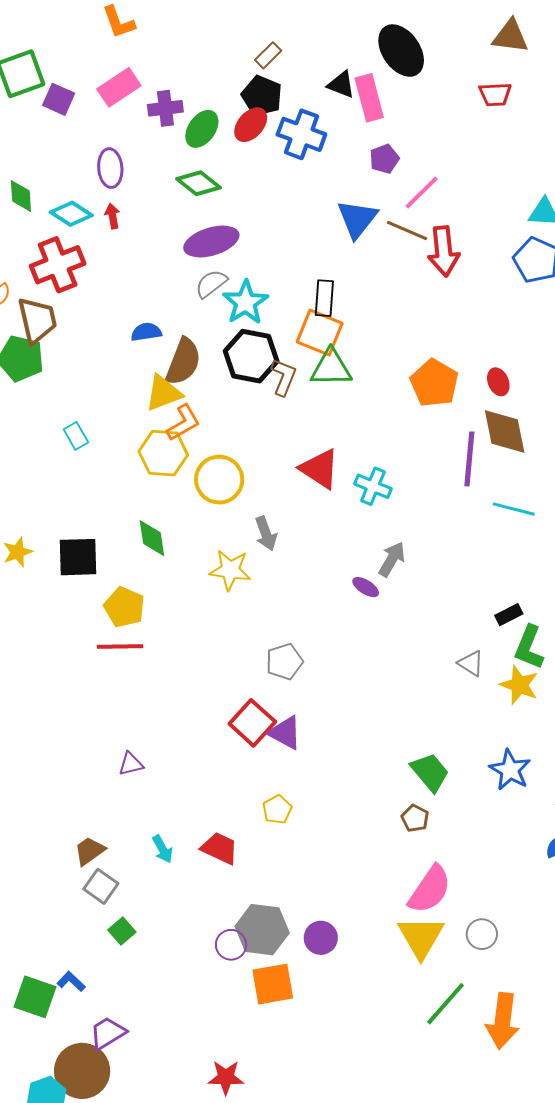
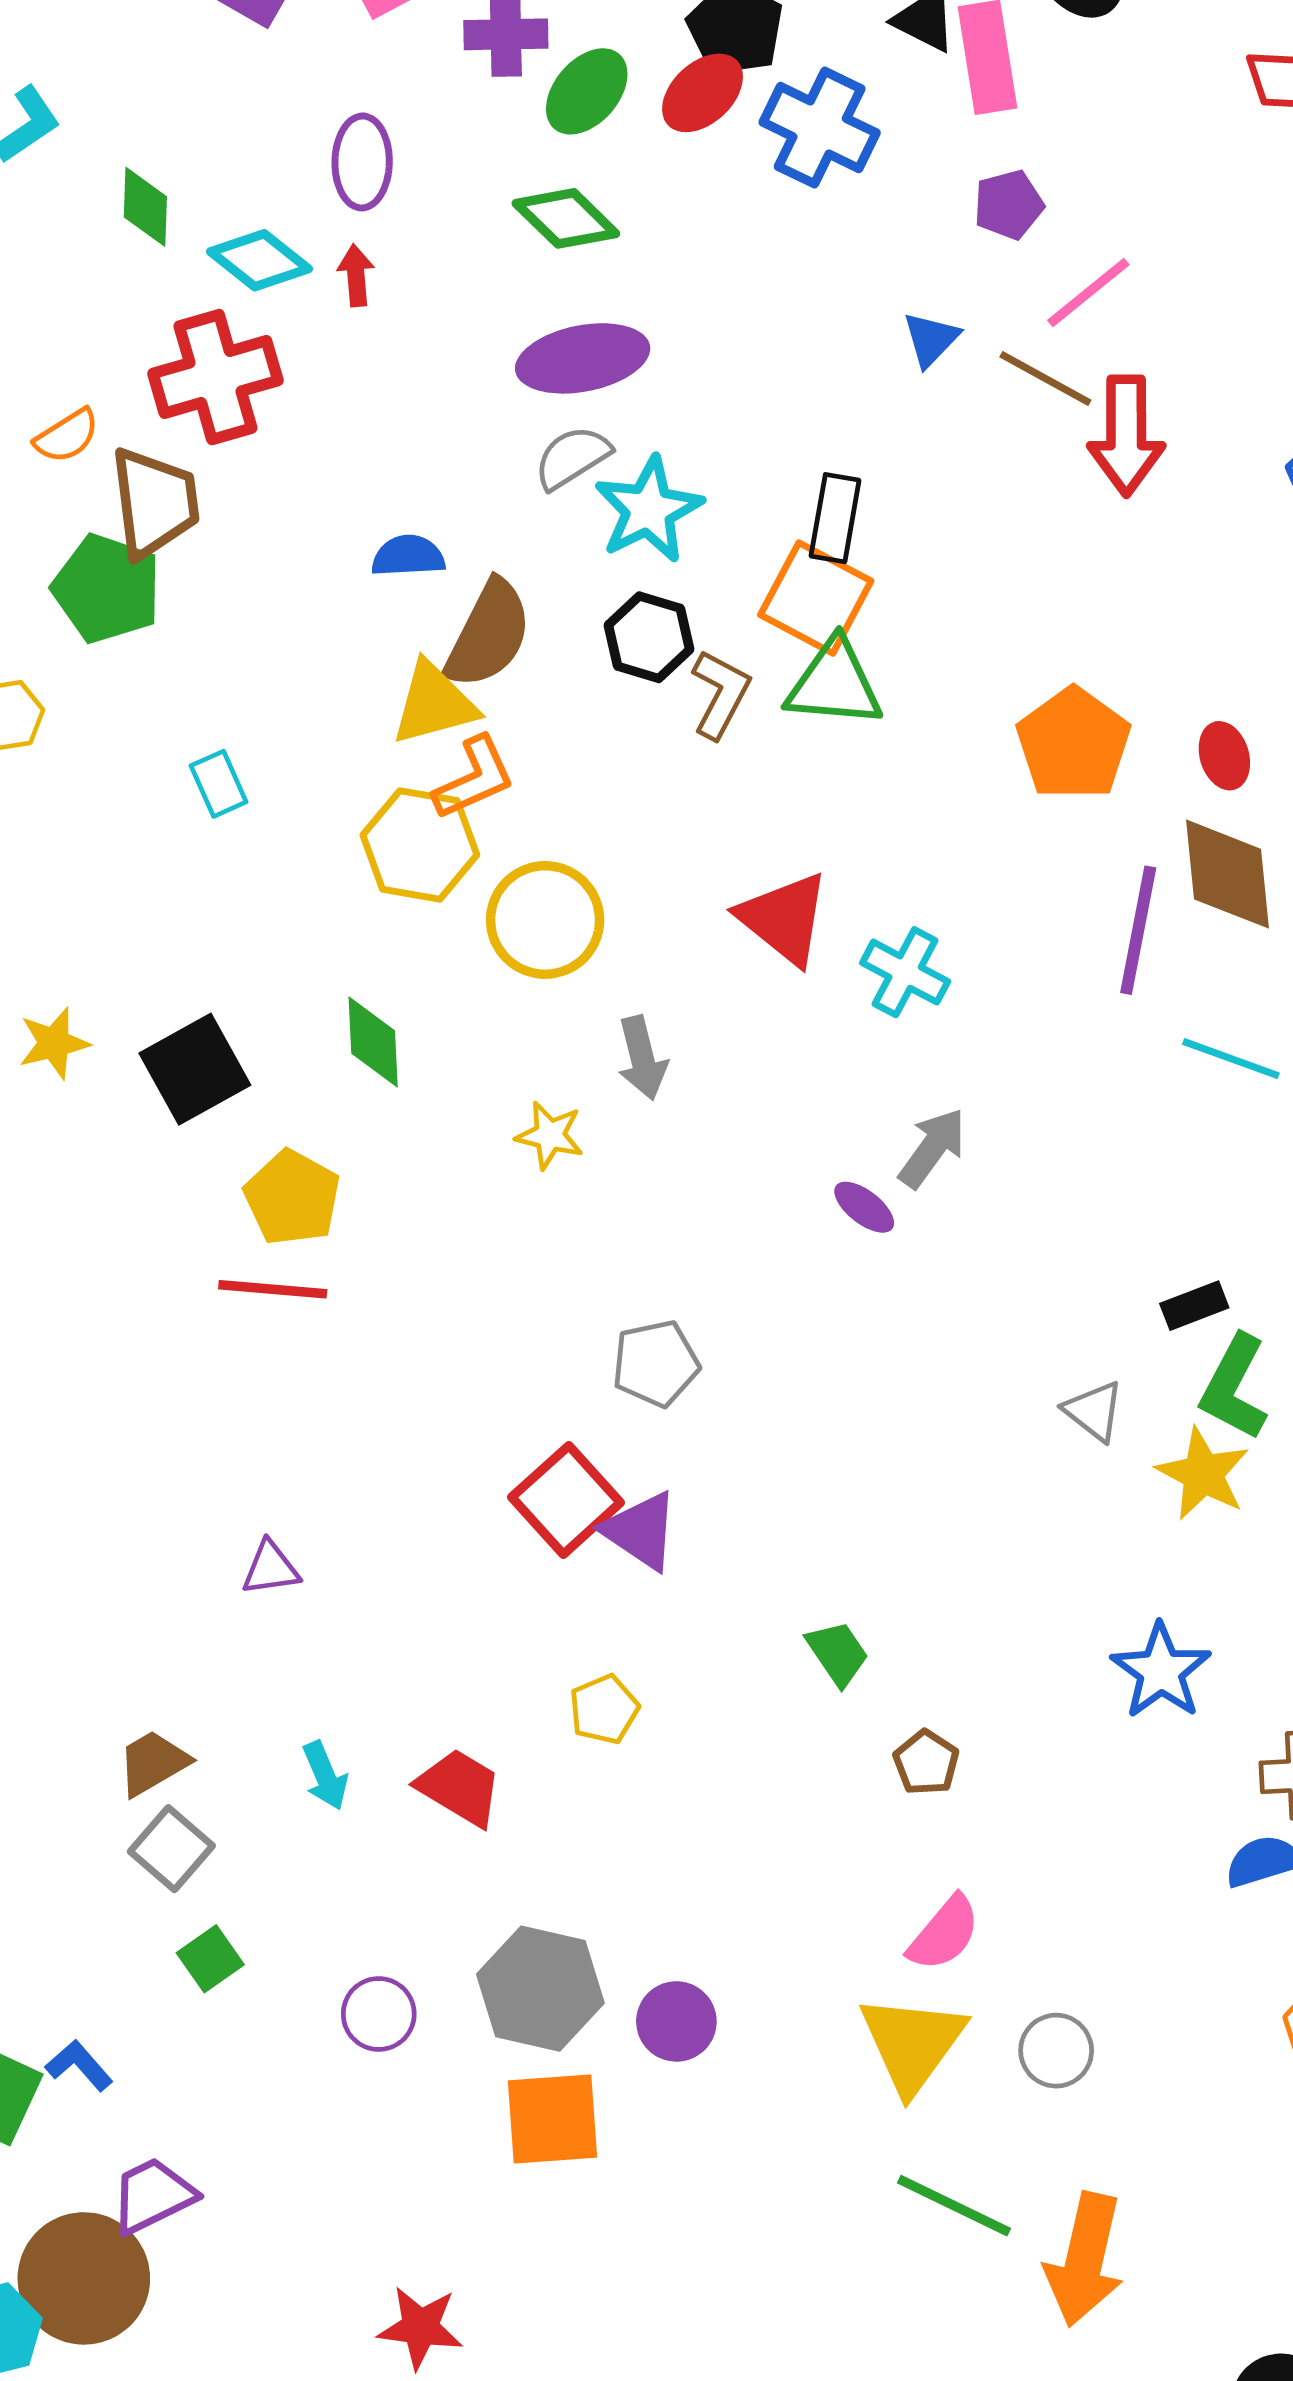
blue triangle: (357, 219) -> (931, 339), size x0.6
black hexagon: (251, 356) -> (649, 637), size x0.7
black square: (78, 557) -> (195, 1069), turned -33
yellow star: (230, 570) -> (550, 1135), size x0.7
green trapezoid: (430, 772) -> (838, 1653), moved, size x0.7
pink semicircle: (430, 889) -> (944, 1933), size x0.7
purple circle: (231, 945) -> (379, 2014), moved
green line: (445, 1004) -> (954, 2206), turned 69

